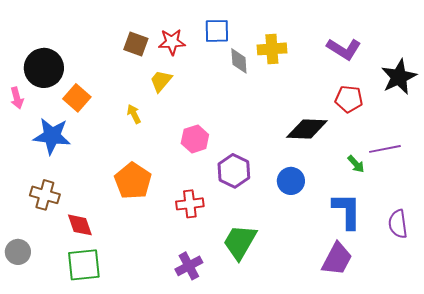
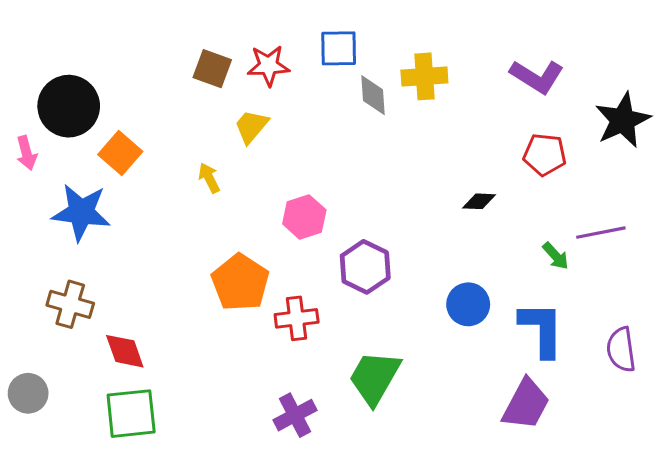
black diamond: (307, 129) -> (479, 201), size x0.5
orange pentagon: (133, 181) -> (240, 282), moved
blue circle: (291, 181) -> (468, 304), moved

